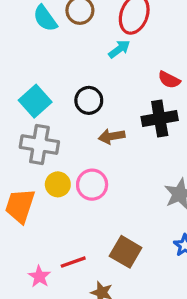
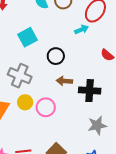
cyan square: (35, 101) -> (27, 37), moved
black cross: (160, 118) -> (90, 91), moved

